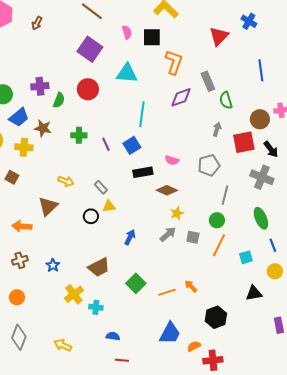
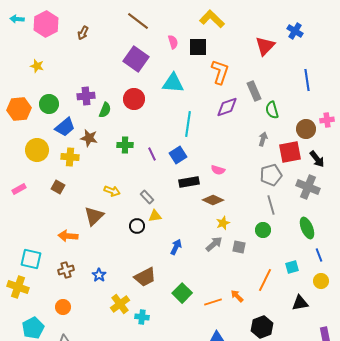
gray pentagon: (209, 165) -> (271, 175), moved
gray line: (225, 195) -> (271, 205), turned -30
orange line: (219, 245) -> (265, 280), moved

